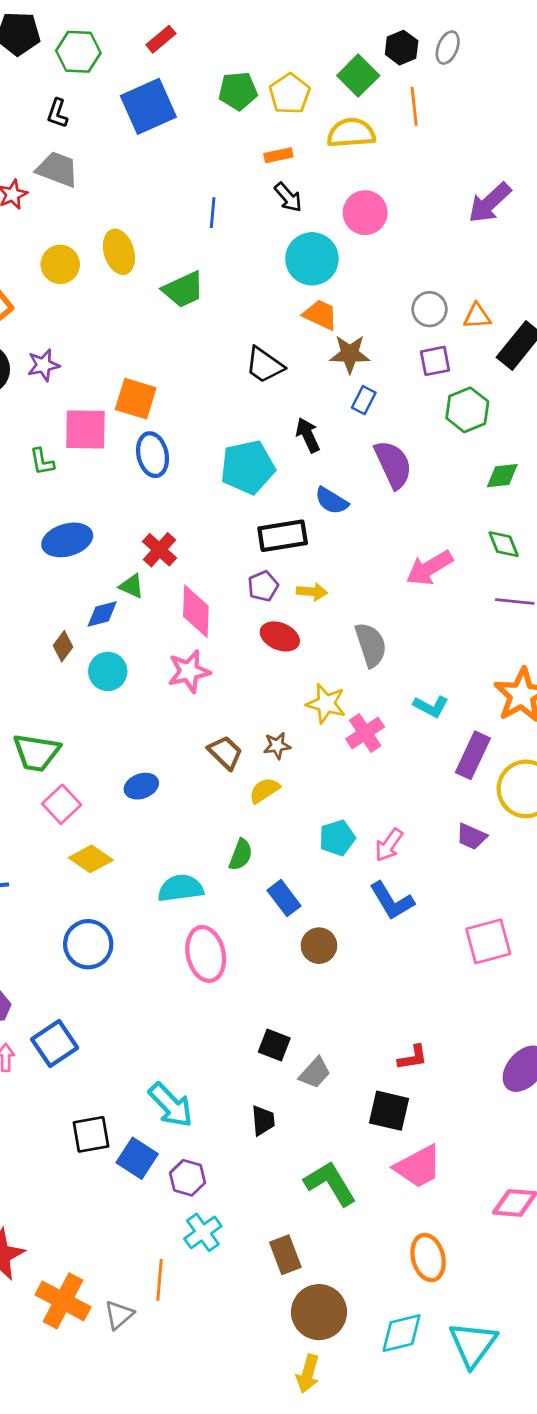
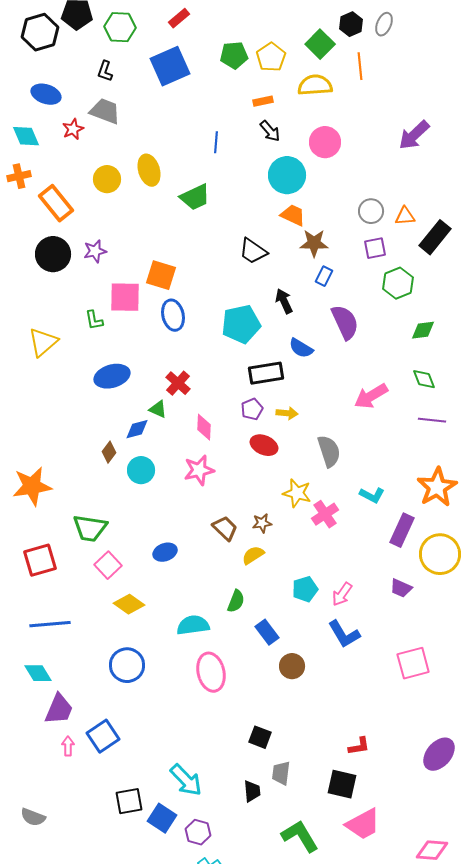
pink diamond: (196, 611) -> (204, 427), size x0.7
gray trapezoid: (315, 1073) -> (281, 773), moved, turned 145

